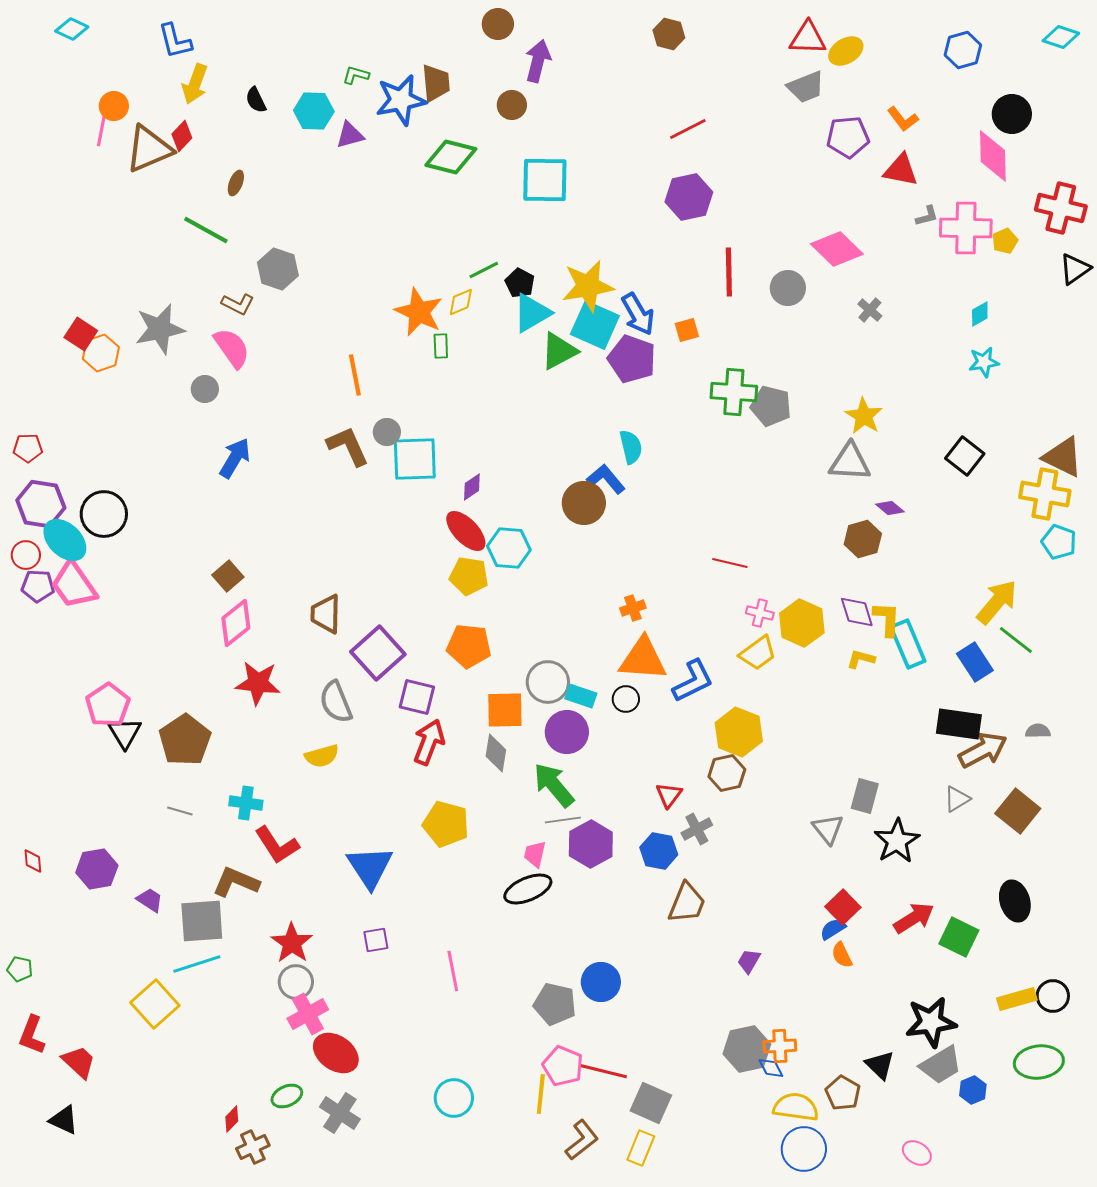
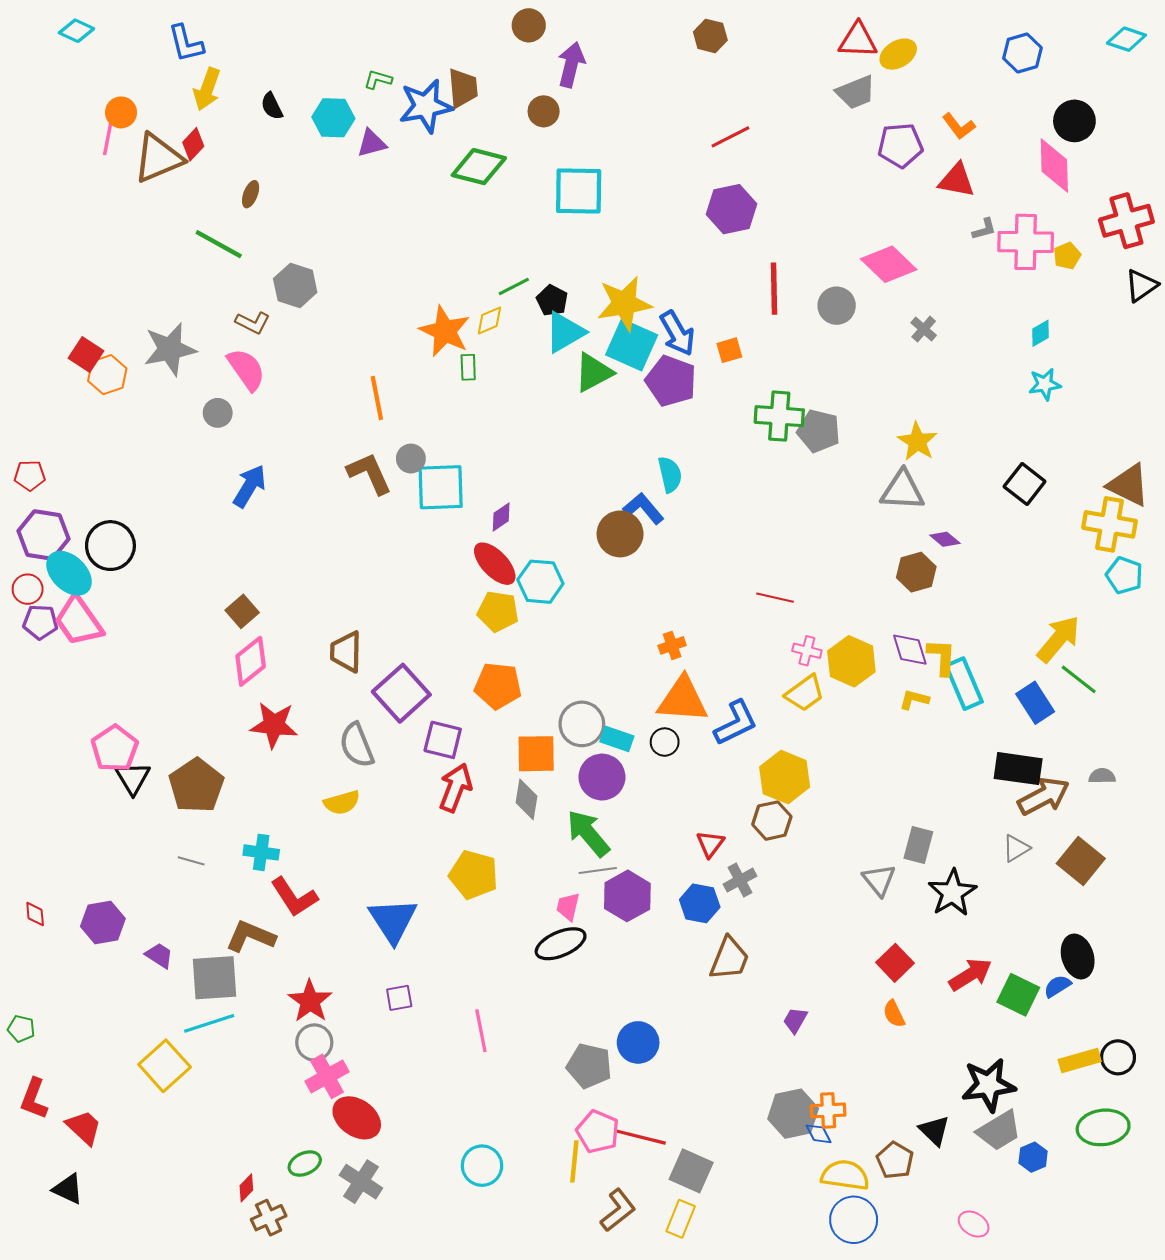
red cross: (1061, 208) -> (1126, 221), turned -30
blue semicircle: (833, 929) -> (1057, 986), moved

